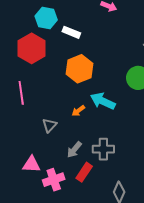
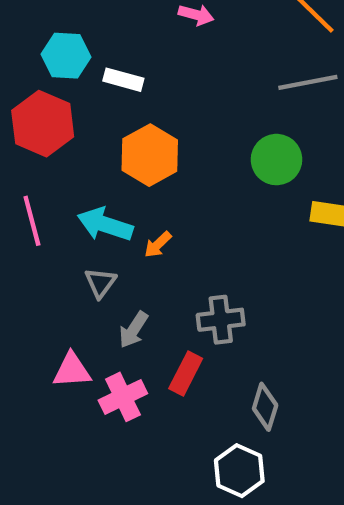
cyan arrow: (103, 101) -> (105, 224), moved
gray arrow: (74, 150) -> (133, 330), moved

